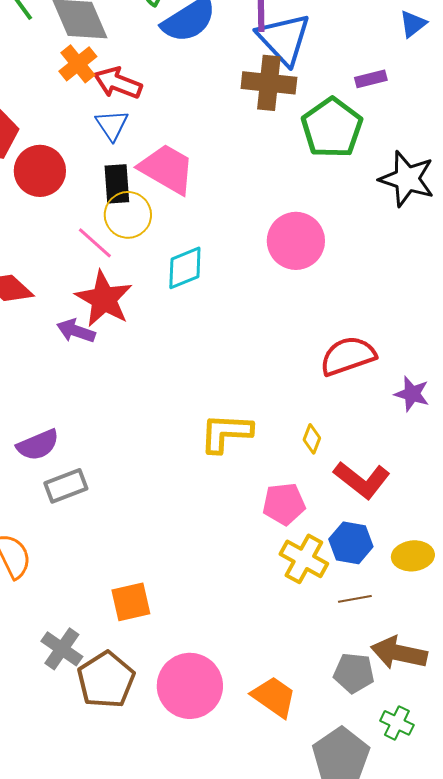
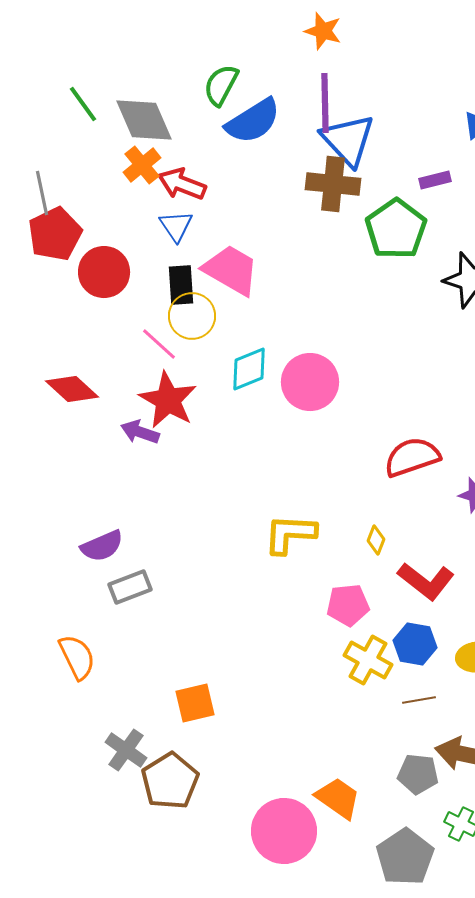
pink circle: (296, 241) -> (310, 382), moved
pink circle: (190, 686) -> (284, 831), moved

